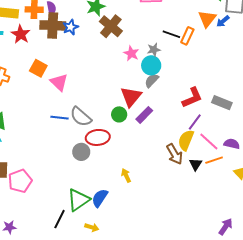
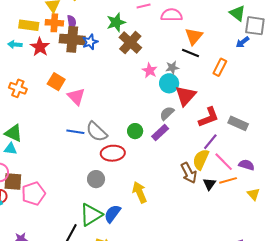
orange triangle: (207, 19) -> (194, 36), moved
orange rectangle: (187, 36) -> (220, 67), moved
gray semicircle: (152, 81) -> (167, 113), moved
red triangle: (131, 97) -> (185, 96), moved
gray circle: (81, 152) -> (96, 179), moved
yellow arrow: (126, 175) -> (140, 192), size x1.5

